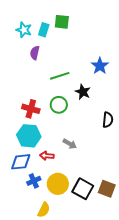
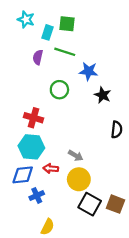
cyan star: (24, 30) -> (26, 19), moved
blue star: (100, 66) -> (89, 71), moved, turned -30
green line: (60, 76) -> (65, 52), moved, turned 36
black star: (83, 92) -> (103, 95), moved
green circle: (59, 105) -> (59, 90), moved
yellow circle: (58, 184) -> (79, 179), moved

